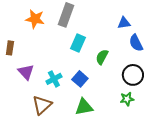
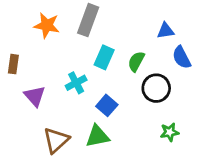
green semicircle: (102, 57) -> (136, 61), moved
black circle: (133, 75) -> (156, 88), moved
cyan cross: (54, 79) -> (76, 83), moved
green triangle: (84, 107) -> (97, 136), moved

